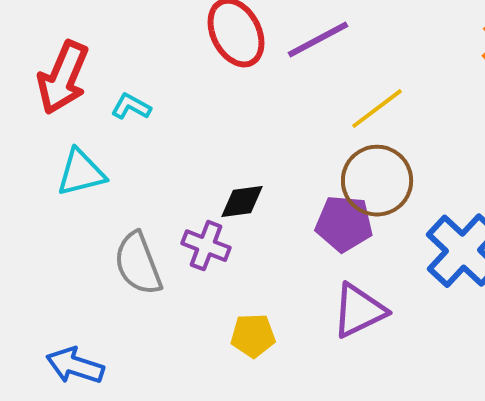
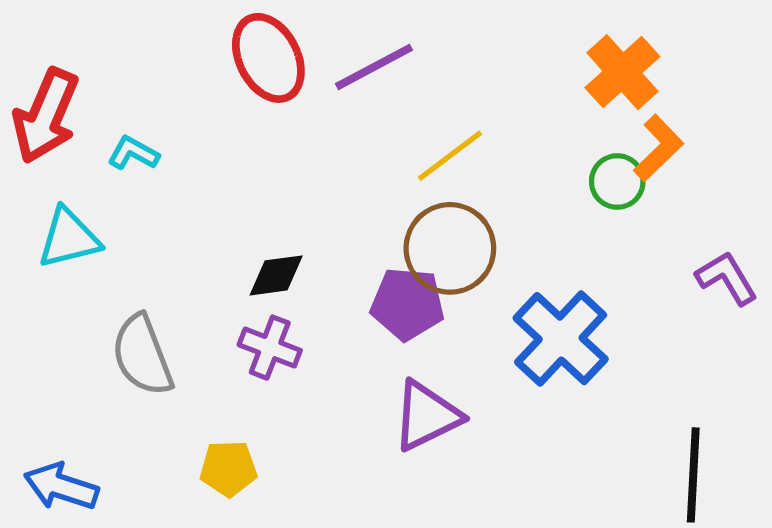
purple cross: (206, 246) -> (270, 348), moved
yellow pentagon: (253, 336) -> (229, 469), moved

